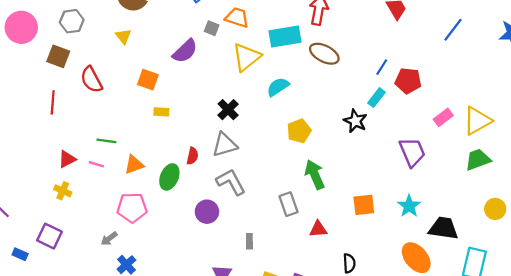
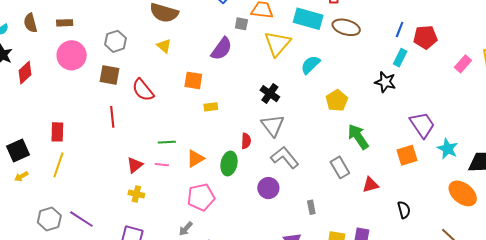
cyan rectangle: (285, 37) -> (308, 19), turned 36
gray triangle: (225, 145) -> (273, 125), turned -40
purple trapezoid: (412, 152) -> (422, 125), moved

